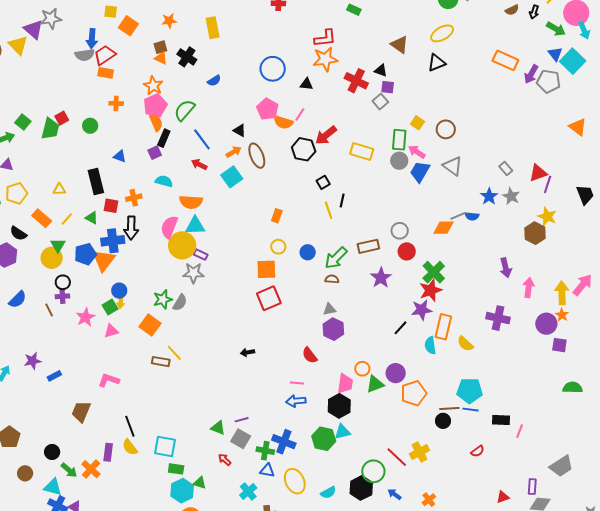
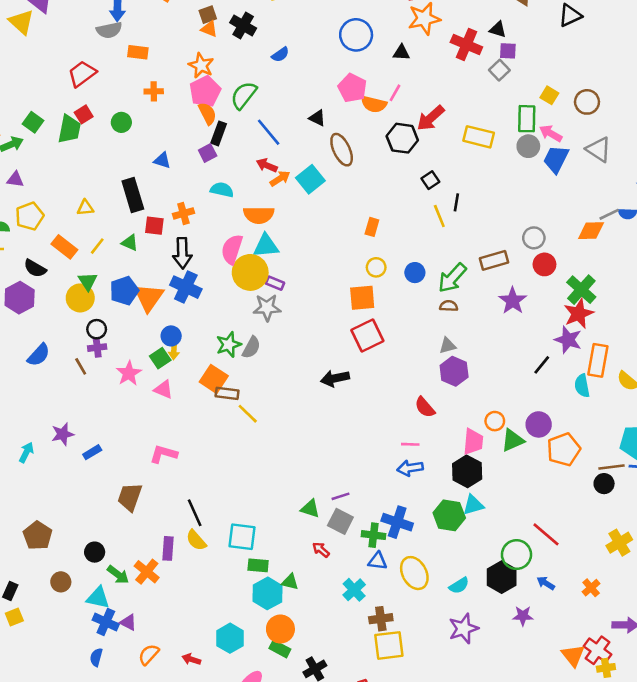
red trapezoid: (105, 55) -> (82, 74), moved
orange arrow: (234, 152) -> (280, 178), moved
blue cross: (113, 241) -> (186, 287), moved, turned 35
purple star: (422, 310) -> (568, 340), turned 30
pink triangle: (111, 331) -> (163, 389), turned 42
black arrow: (247, 352) -> (335, 378), moved, size x1.5
brown rectangle: (161, 362) -> (227, 393), moved
yellow cross: (419, 452) -> (619, 543), moved

